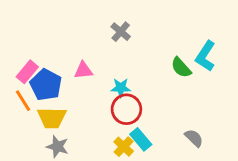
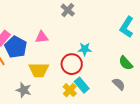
green semicircle: (181, 68) -> (126, 63), moved
cyan star: (121, 88) -> (85, 49), moved
yellow trapezoid: (52, 118) -> (39, 70), moved

